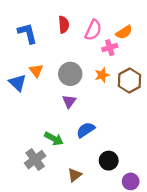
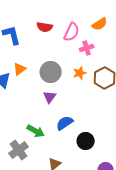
red semicircle: (64, 25) -> (45, 27), turned 105
orange semicircle: (124, 32) -> (100, 24), moved
orange triangle: (36, 71) -> (20, 69), turned 32
black circle: (109, 161) -> (86, 141), moved

